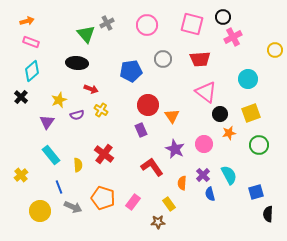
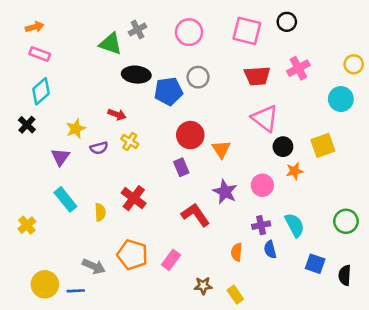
green triangle: (86, 34) -> (111, 44), turned -30
pink cross: (233, 37) -> (298, 68), moved
gray circle: (163, 59) -> (198, 77), moved
black ellipse: (77, 63) -> (136, 75), moved
cyan circle: (248, 79) -> (341, 99), moved
green circle: (259, 145) -> (346, 221), moved
purple cross: (203, 175) -> (261, 225), turned 32
orange semicircle: (182, 183) -> (237, 252), moved
blue line: (59, 187) -> (76, 291), moved, turned -72
blue square: (256, 192) -> (315, 264), moved, turned 35
yellow rectangle: (169, 204) -> (235, 295), moved
yellow circle: (40, 211) -> (45, 284), moved

